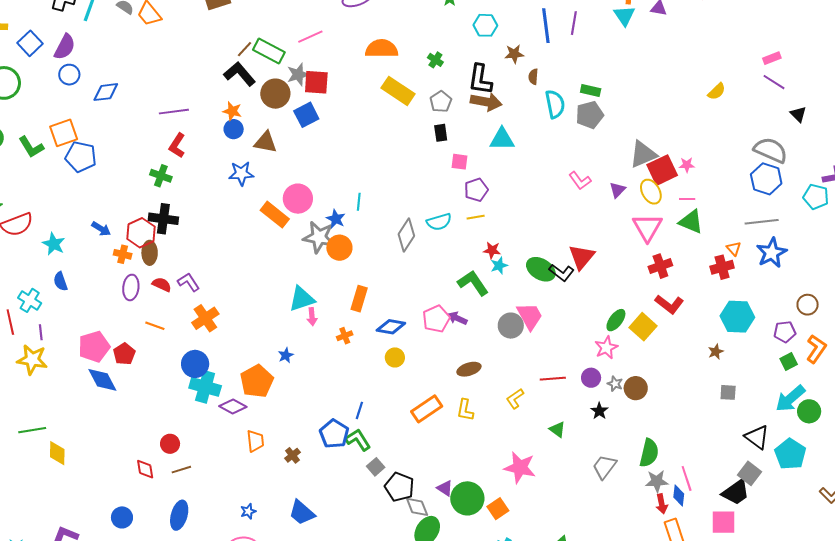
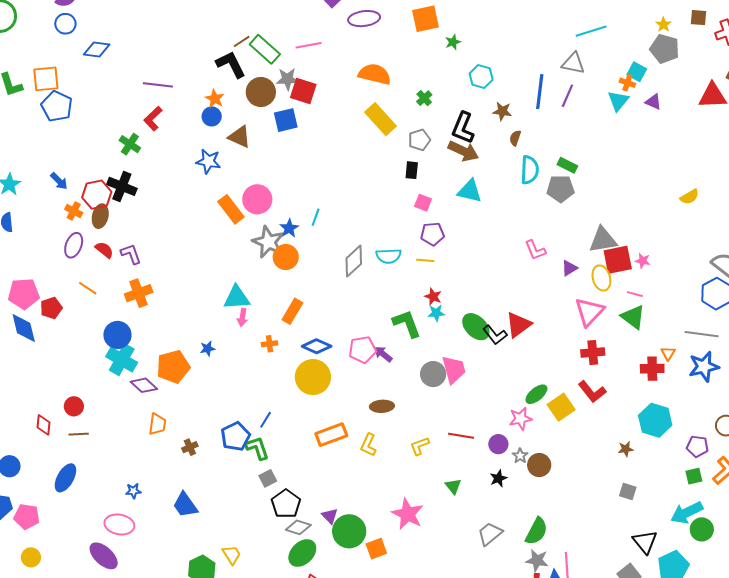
yellow circle: (395, 357) -> (313, 377), size x1.8
gray diamond: (417, 507) -> (298, 527), turned -65

